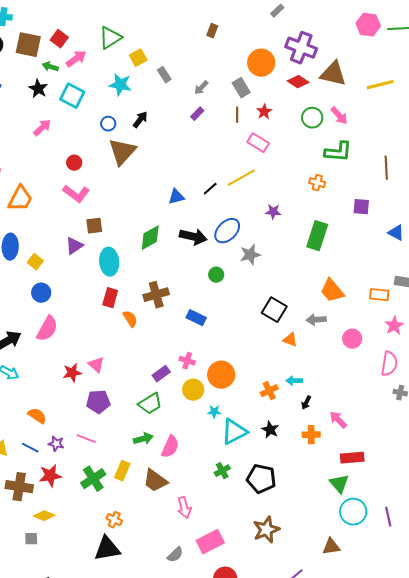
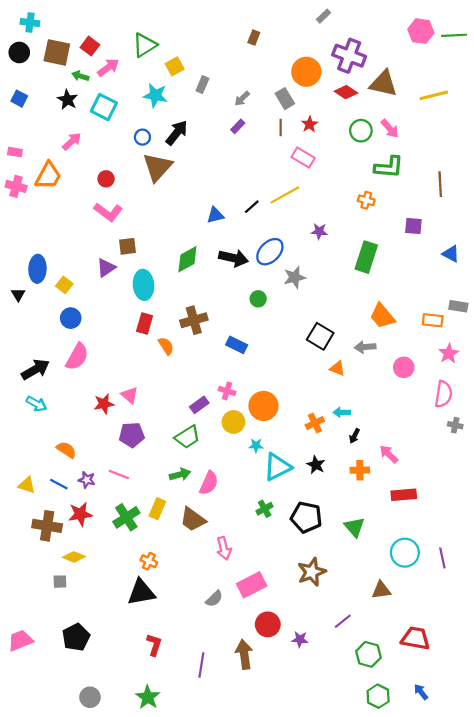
gray rectangle: (164, 75) -> (202, 85), turned 56
black arrow: (140, 120) -> (177, 133), size x1.4
orange trapezoid: (20, 199) -> (48, 176), moved
green triangle: (339, 484) -> (354, 527), moved

